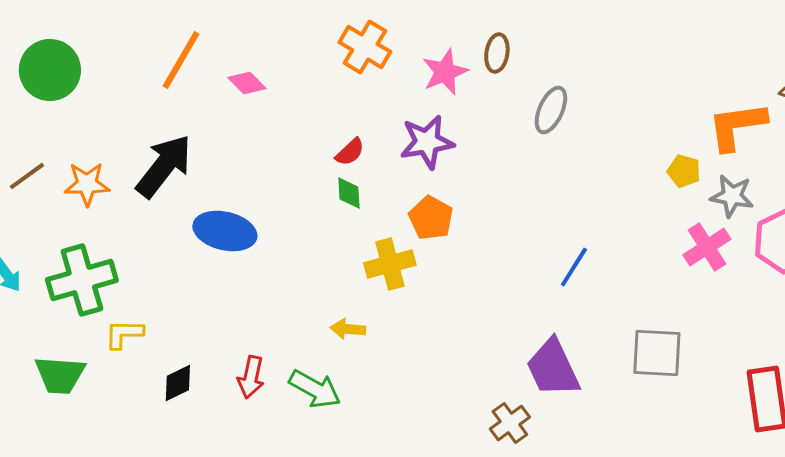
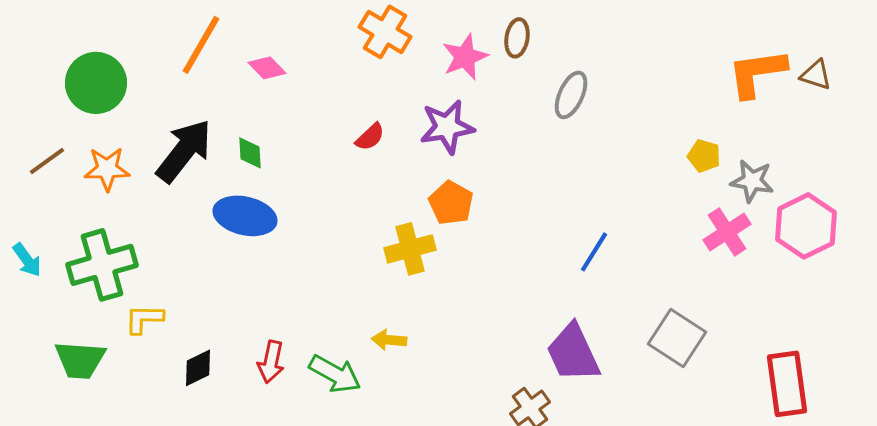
green circle: (50, 70) -> (96, 83), moved
orange L-shape: (737, 126) -> (757, 73), moved
green diamond: (349, 193) -> (250, 153), moved
yellow arrow: (348, 329) -> (389, 340), moved
gray square: (657, 353) -> (677, 338), turned 30

